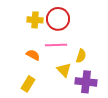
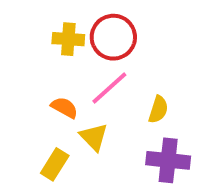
pink line: (56, 45) -> (109, 88), turned -40
yellow triangle: (64, 70) -> (94, 137), moved

